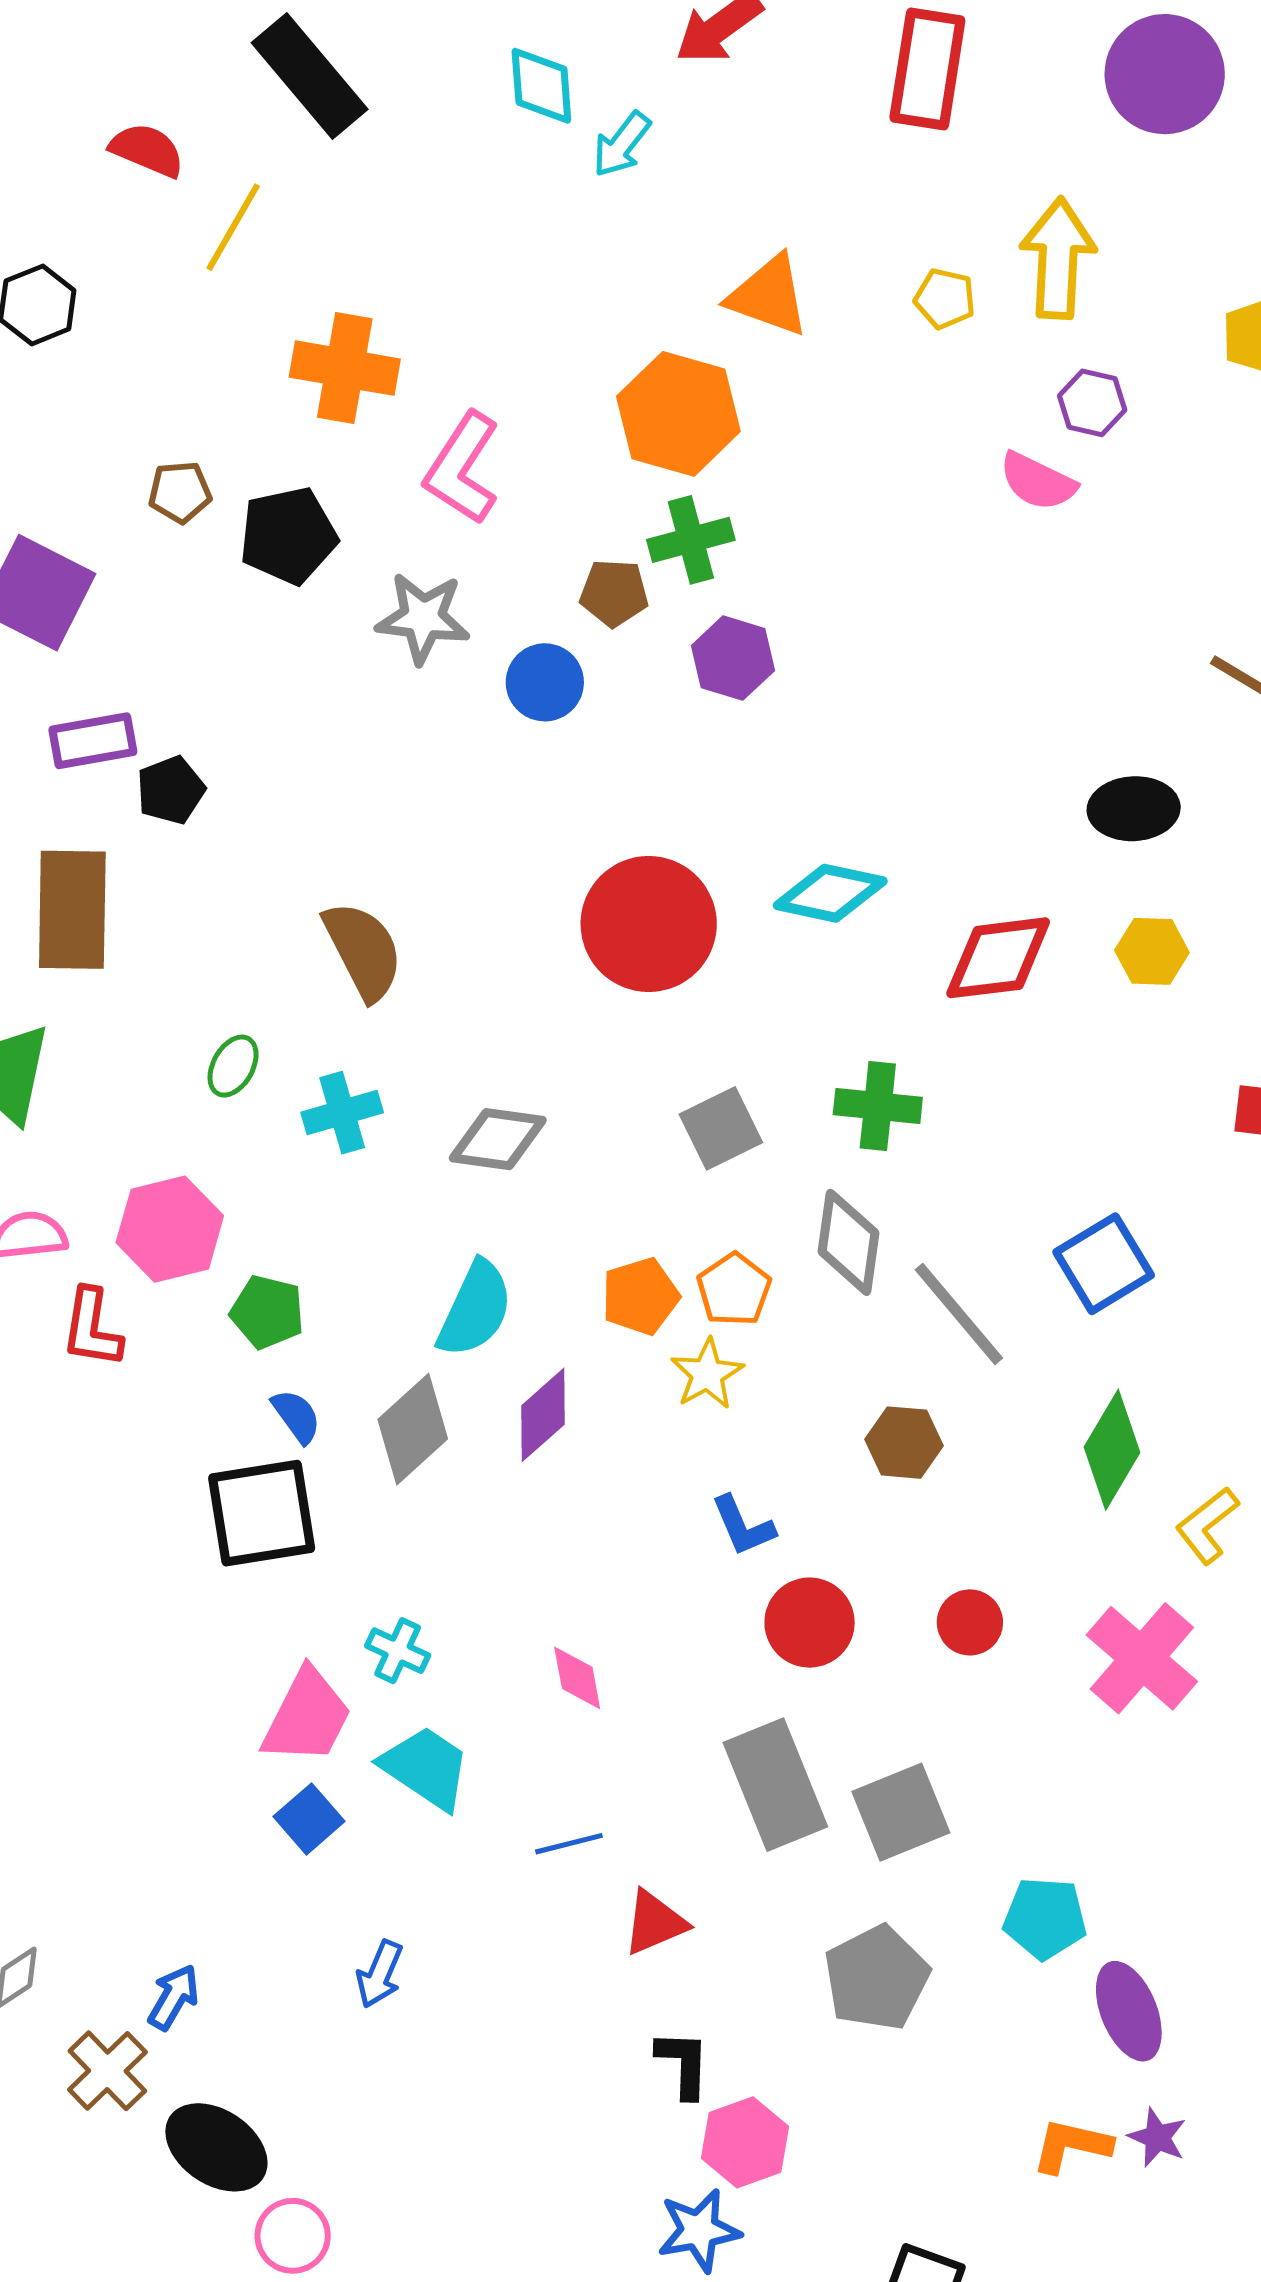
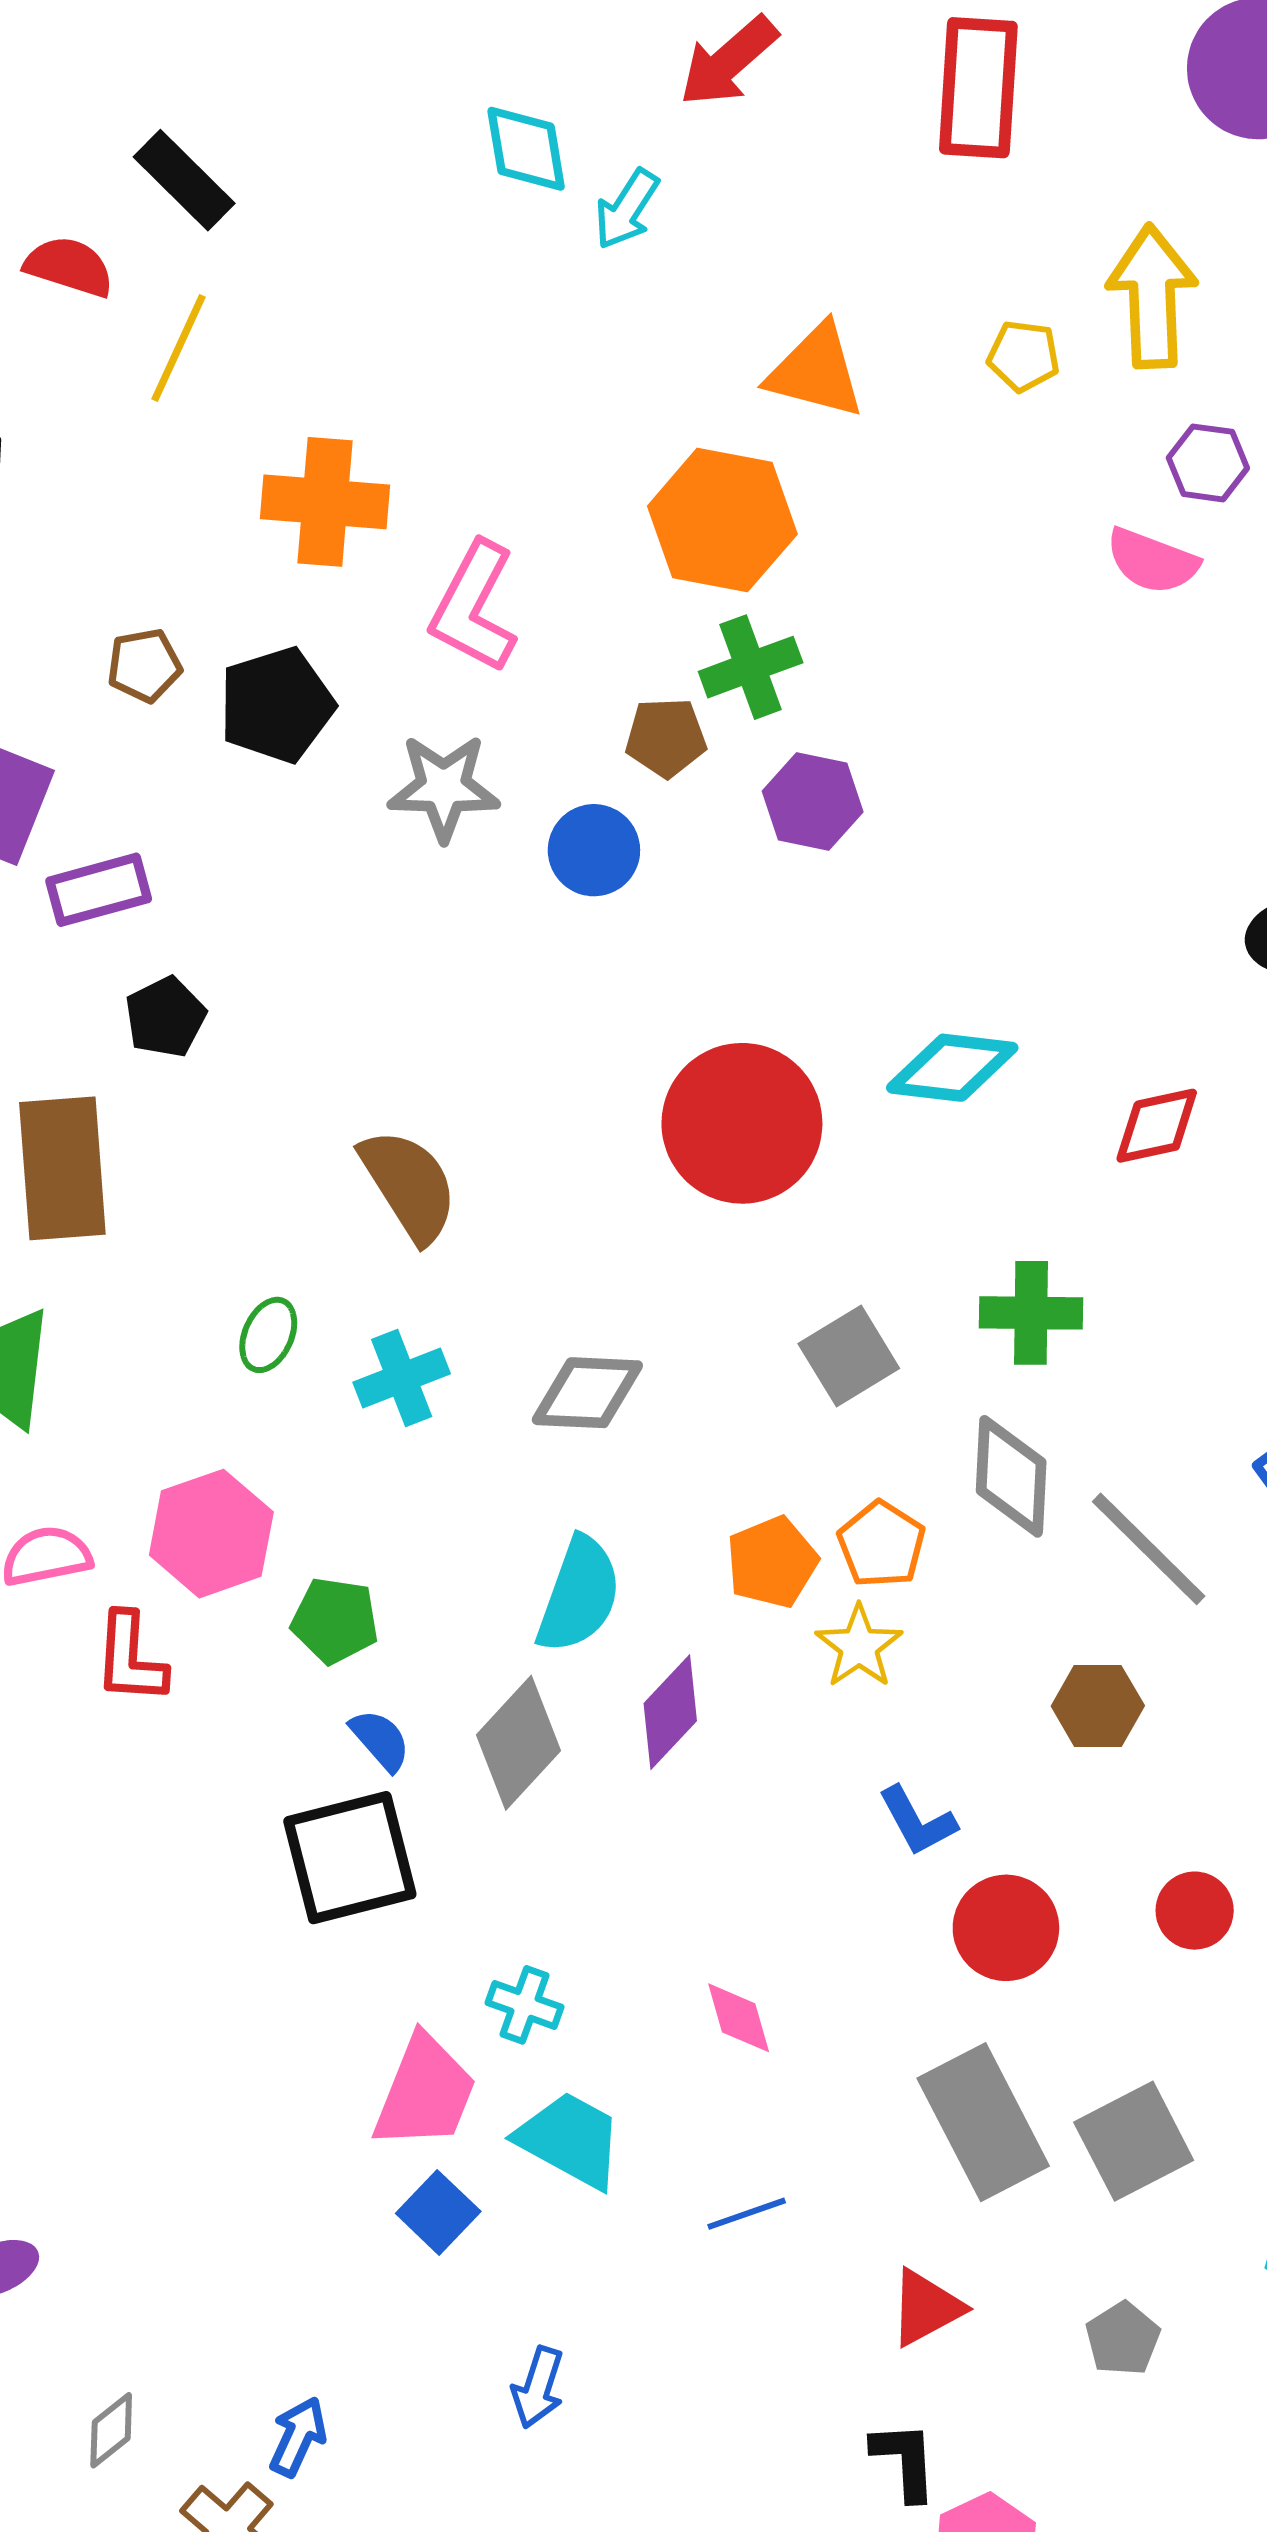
black rectangle: (310, 76) -> (184, 180), moved, size x0.7
purple rectangle: (93, 741) -> (99, 890), moved
red diamond: (998, 958) -> (1157, 1126), size x0.7
red triangle: (655, 1923) -> (926, 2308), moved
gray pentagon: (876, 1978) -> (1123, 2339), size x0.6

